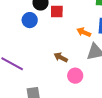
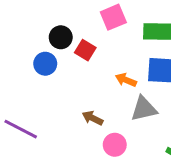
red square: (57, 11) -> (85, 50), turned 32

